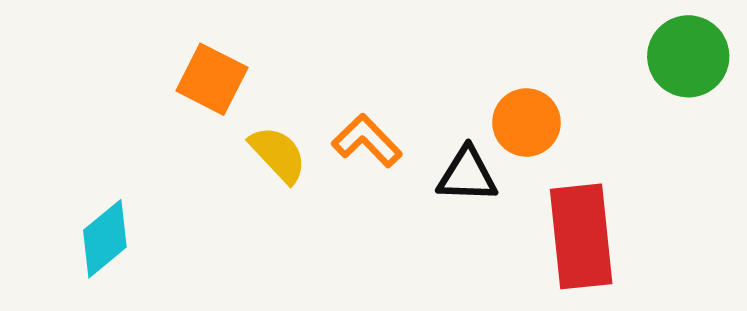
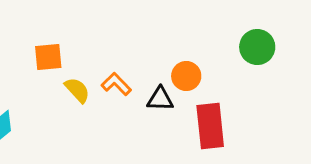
orange square: (212, 79) -> (48, 57), turned -32

